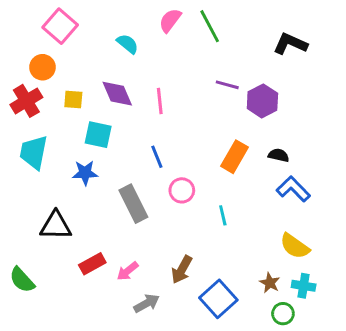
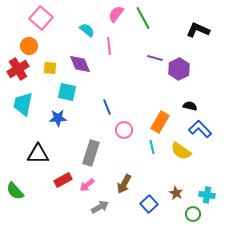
pink line: (160, 101) -> (109, 46), moved
orange rectangle: (235, 157) -> (160, 122), moved
gray rectangle: (133, 204) -> (91, 153), moved, turned 45
yellow semicircle: (295, 246) -> (181, 151), moved
brown star: (270, 283) -> (176, 193), moved
blue square: (218, 299) -> (149, 204), size x0.7

